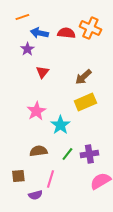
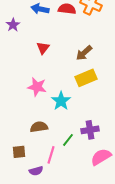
purple star: (27, 49) -> (13, 25), moved
pink star: (36, 111) -> (37, 87), turned -30
green line: (67, 154) -> (68, 140), moved

